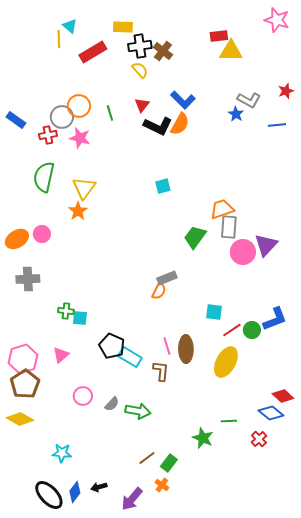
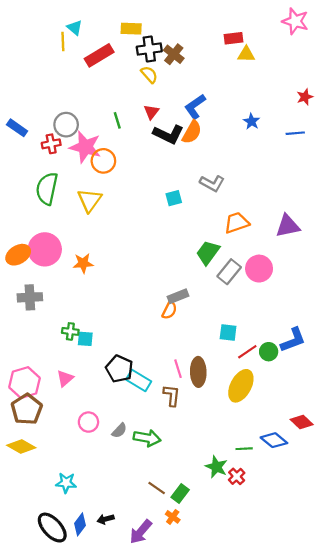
yellow triangle: (231, 51) -> (246, 54), size x0.7
blue L-shape: (183, 100) -> (195, 107), turned 100
gray L-shape: (249, 100) -> (212, 183), moved
orange circle: (79, 106) -> (103, 161), moved
pink star: (80, 138) -> (85, 147), size x1.4
orange star: (78, 211) -> (83, 263), moved, turned 30
gray rectangle: (229, 227) -> (229, 272), moved, turned 35
pink circle: (42, 234) -> (45, 249), size x1.8
purple triangle: (266, 245) -> (288, 226), moved, turned 35
blue diamond: (271, 413) -> (274, 440), moved
red cross: (259, 439) -> (237, 476), moved
brown line: (147, 458) -> (157, 488), turned 72

